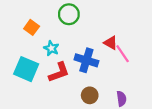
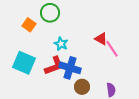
green circle: (69, 14) -> (50, 13), moved
cyan star: (51, 48) -> (61, 44), moved
blue cross: (86, 60) -> (70, 68), moved

